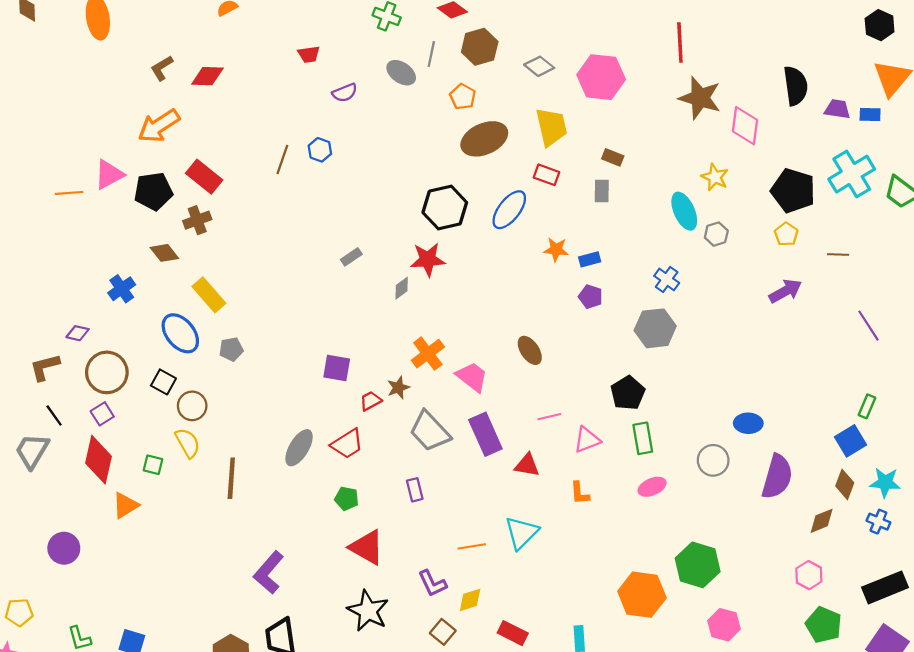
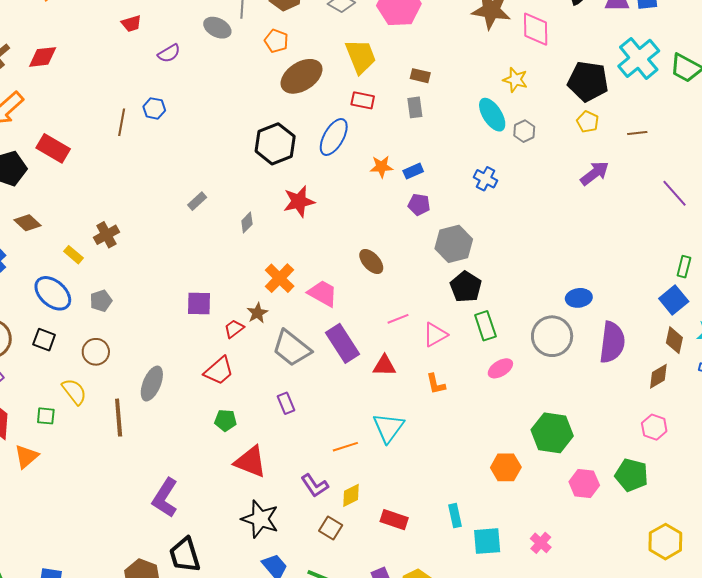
brown cross: (197, 220) -> (106, 235), moved
red star: (428, 259) -> (299, 201), moved
yellow rectangle: (209, 295) -> (74, 255), size x0.6
gray hexagon: (655, 328) -> (454, 244), moved
brown circle: (192, 406) -> (96, 352), moved
gray ellipse: (299, 448) -> (152, 384), moved
gray circle: (713, 460) -> (552, 336), size x1.4
orange hexagon: (642, 595) -> (506, 467), size x0.7
green pentagon: (824, 625) -> (632, 475), moved

